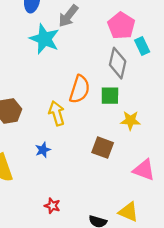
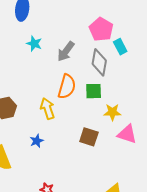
gray arrow: (68, 16) -> (66, 51), moved
cyan star: (44, 39) -> (34, 44), size x0.6
pink triangle: (144, 170) -> (127, 134), moved

